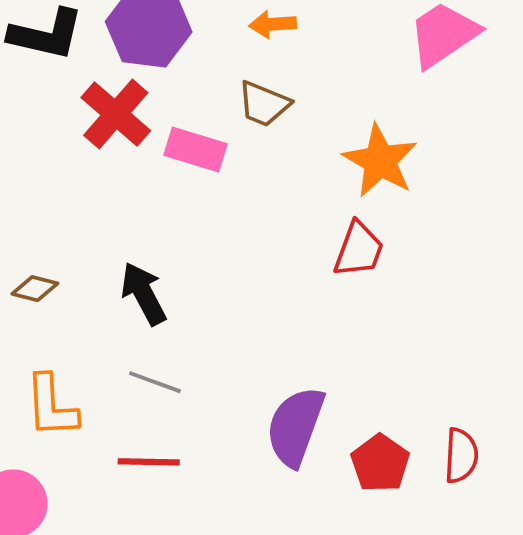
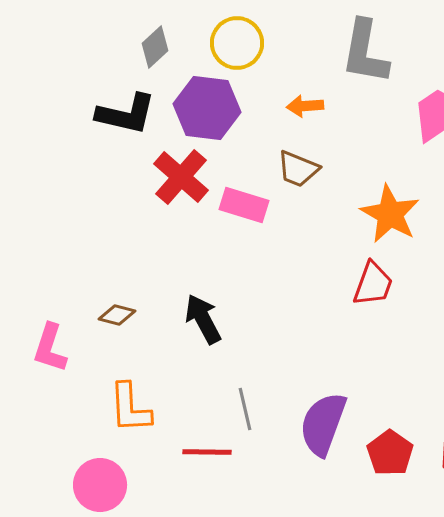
gray line: (155, 382) -> (245, 409), moved, turned 57

